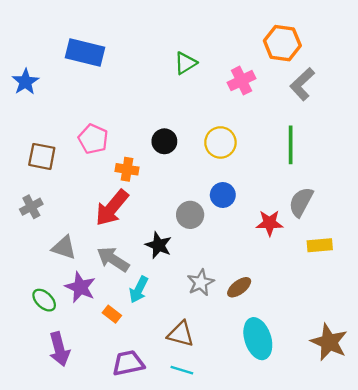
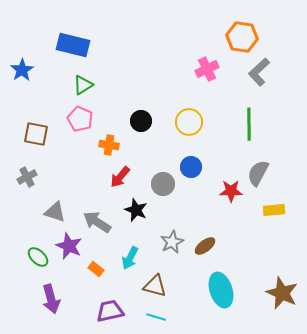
green triangle: (185, 63) -> (83, 85), moved
red arrow: (112, 208) -> (120, 177), moved, size x0.7
cyan arrow: (139, 290) -> (130, 258), moved

